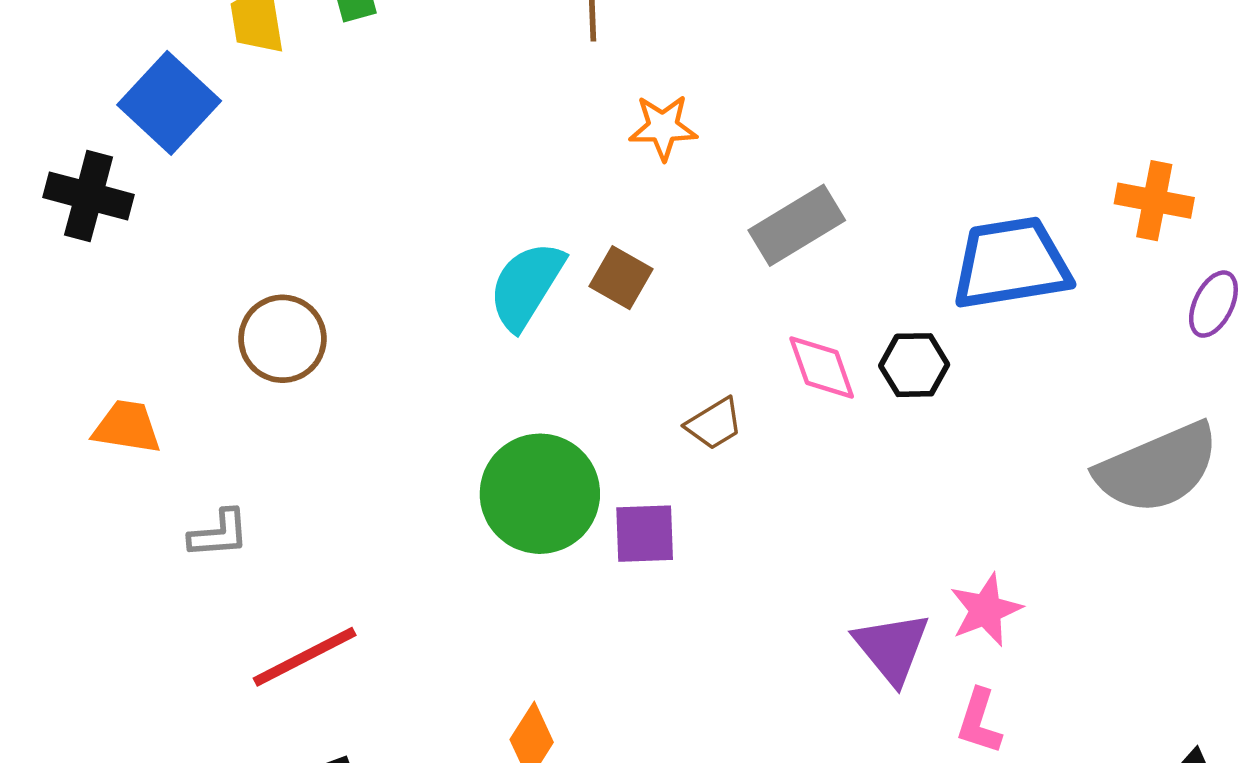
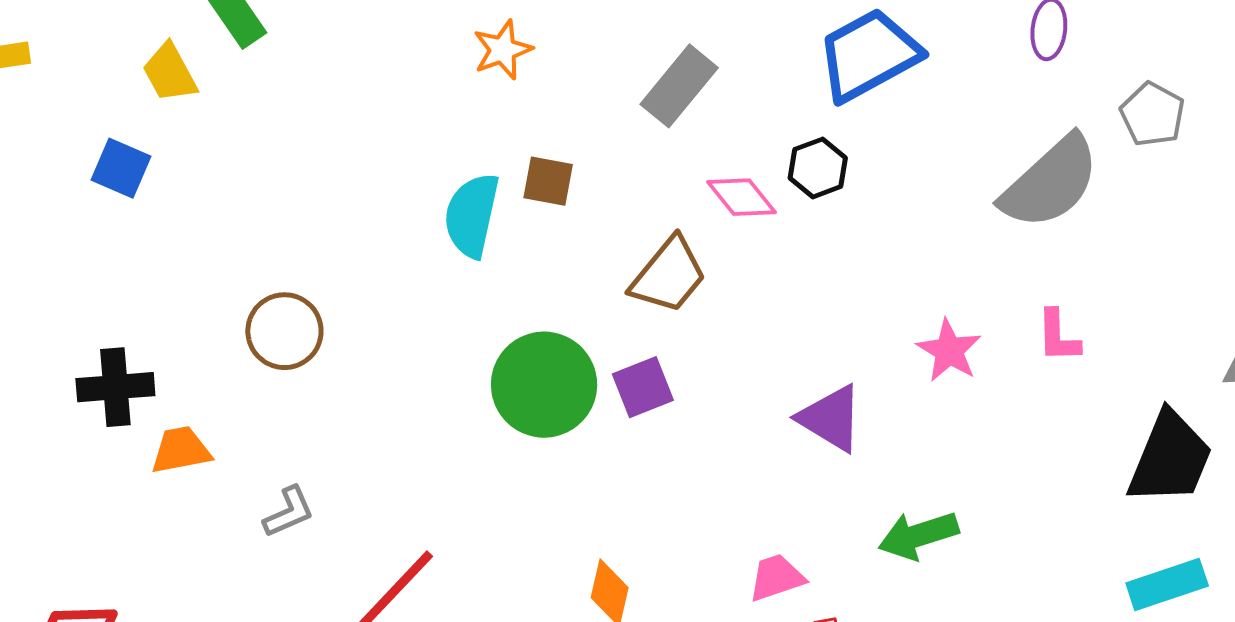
blue square: (169, 103) -> (121, 168), size x0.7
orange star: (663, 127) -> (503, 50), moved
black cross: (89, 196) -> (115, 387), moved
brown trapezoid: (714, 424) -> (669, 275), size x1.6
purple triangle: (892, 648) -> (831, 418), moved
pink L-shape: (979, 721) -> (1058, 336), moved

